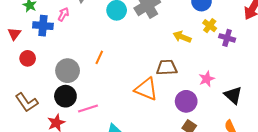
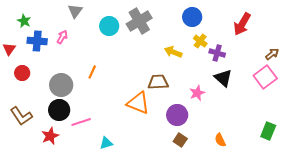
pink arrow: (63, 14) -> (62, 37), moved
black triangle: (233, 95) -> (223, 78), moved

